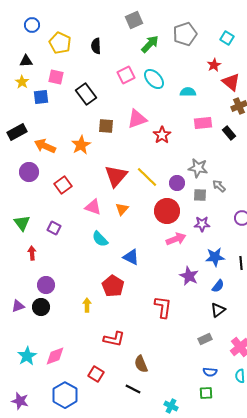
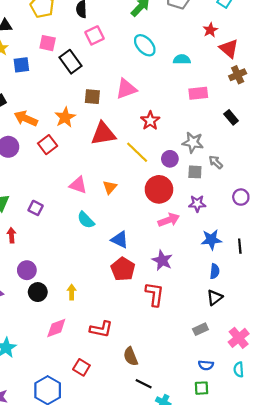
pink square: (126, 75) -> (95, 35), moved
pink square: (56, 77) -> (48, 43), moved
black rectangle: (229, 133) -> (231, 117), moved
red star: (162, 135) -> (150, 121), moved
red triangle: (116, 176) -> (103, 134), moved, turned 40
red square: (63, 185) -> (48, 145), moved
purple star: (189, 276) -> (162, 260), moved
red pentagon: (113, 286) -> (123, 269), moved
blue semicircle: (218, 286) -> (215, 271), turned -32
black circle: (41, 307) -> (38, 292), moved
pink diamond: (55, 356) -> (56, 328), moved
black line: (133, 389) -> (144, 384), moved

